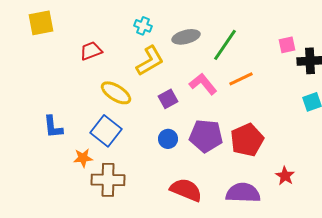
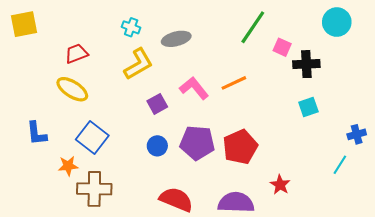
green line: (225, 45) -> (253, 27), moved
pink square: (287, 45) -> (282, 47), turned 36
yellow ellipse: (116, 93) -> (72, 89), moved

